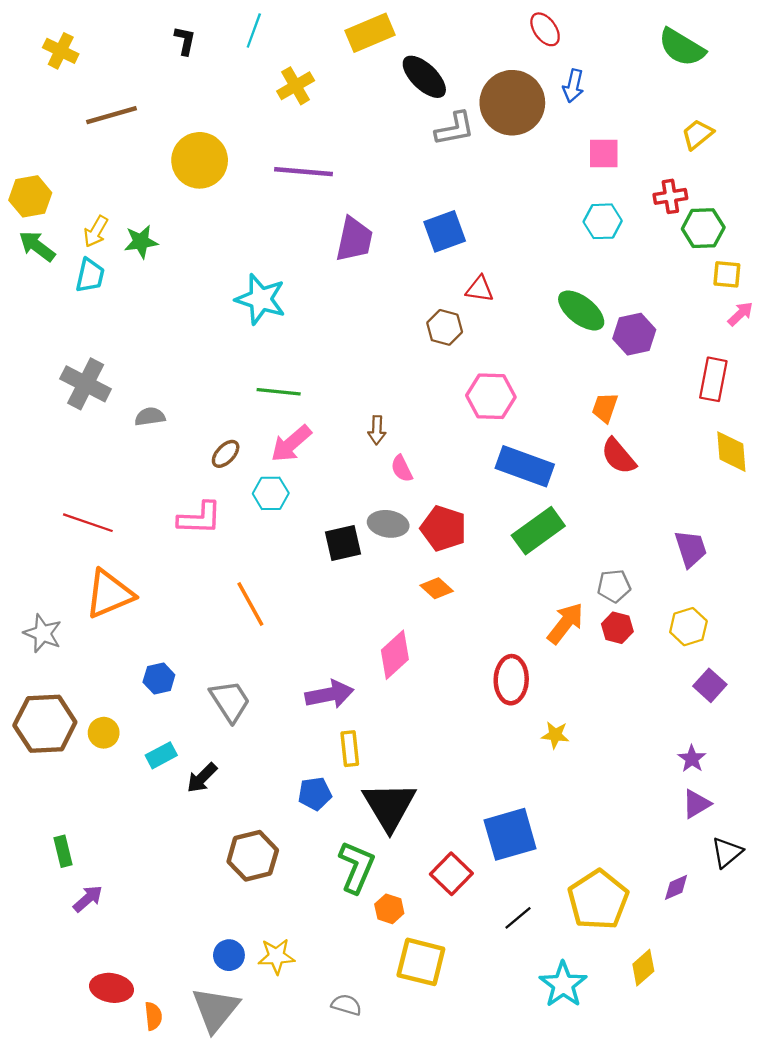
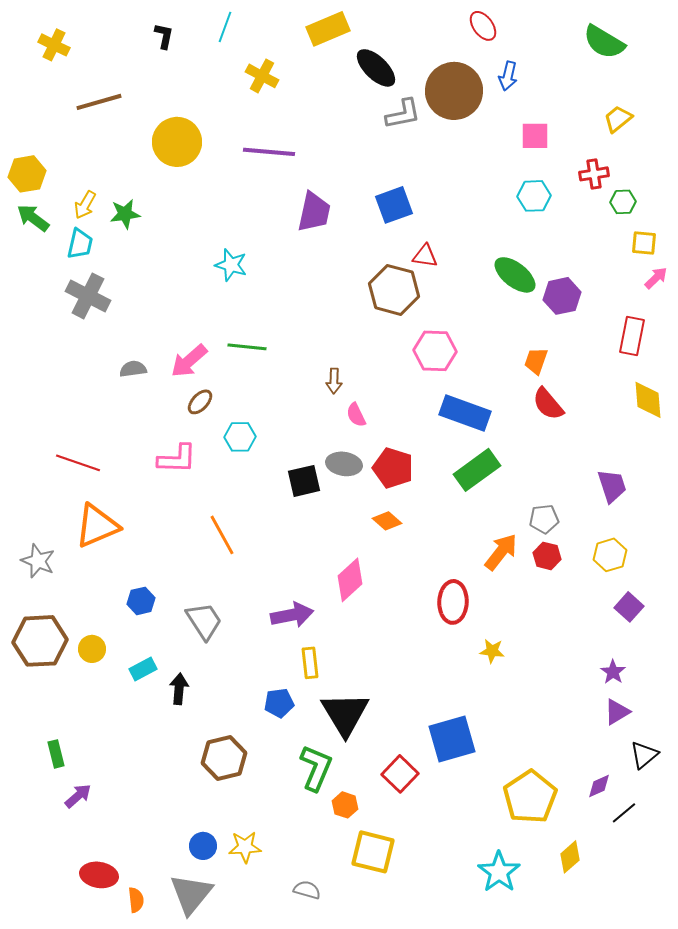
yellow cross: (296, 86) -> (262, 76), turned -32
green hexagon: (703, 228) -> (623, 202), size x0.7
cyan star: (261, 299) -> (231, 265), size x0.7
brown hexagon: (445, 327) -> (394, 290), size x1.6
gray cross: (86, 384) -> (88, 296), moved
pink arrow: (291, 444) -> (189, 361), moved
black arrow: (202, 778) -> (179, 689), turned 140
black line: (518, 918) -> (624, 813), moved

